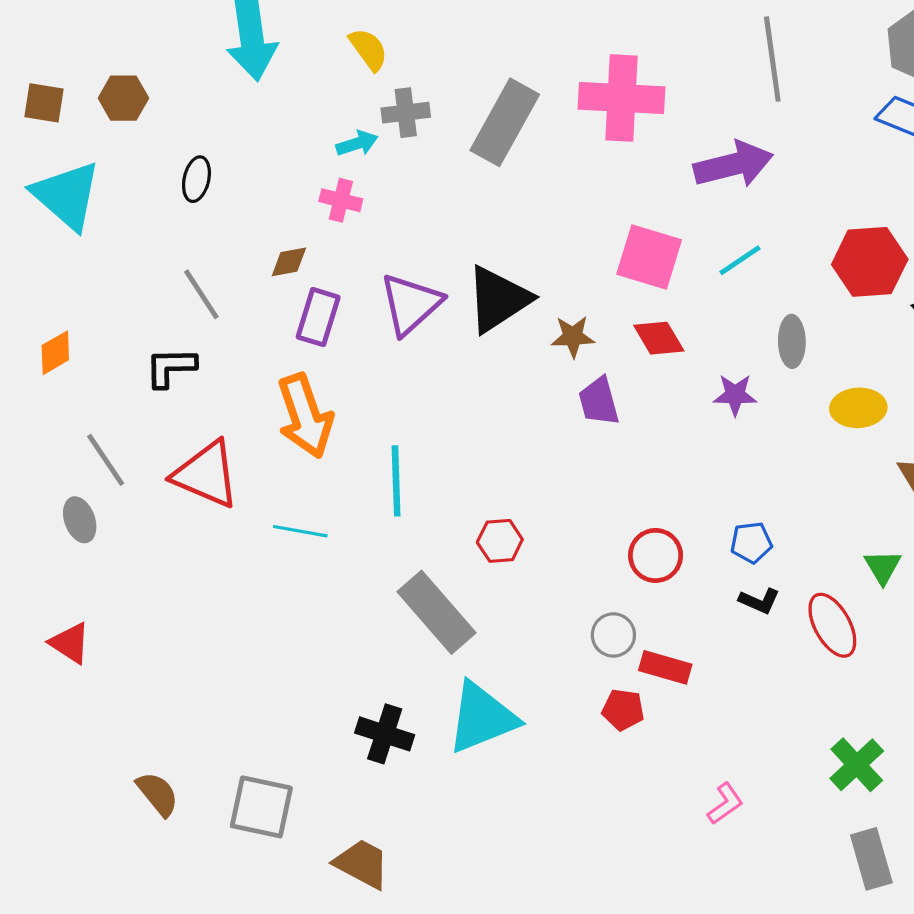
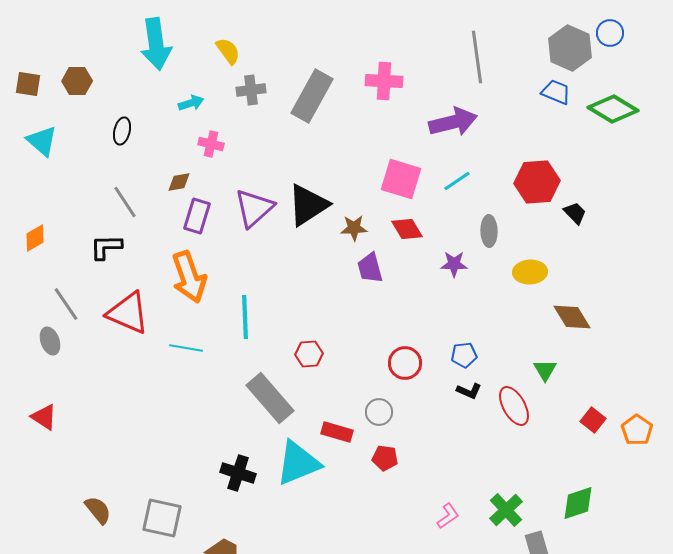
pink cross: (621, 98) -> (384, 81), size x0.7
cyan arrow: (357, 143) -> (191, 103), moved
cyan triangle: (67, 195) -> (42, 141), size x0.7
red rectangle: (665, 667) -> (337, 432), moved
green cross: (857, 765) -> (506, 510), moved

